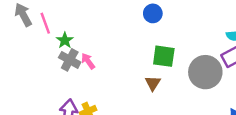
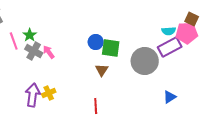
blue circle: (153, 13) -> (96, 42), moved
pink line: (45, 23) -> (14, 41), moved

